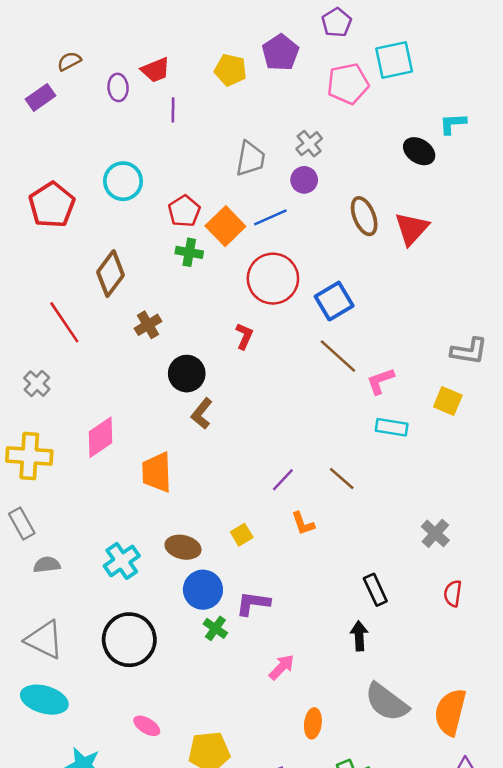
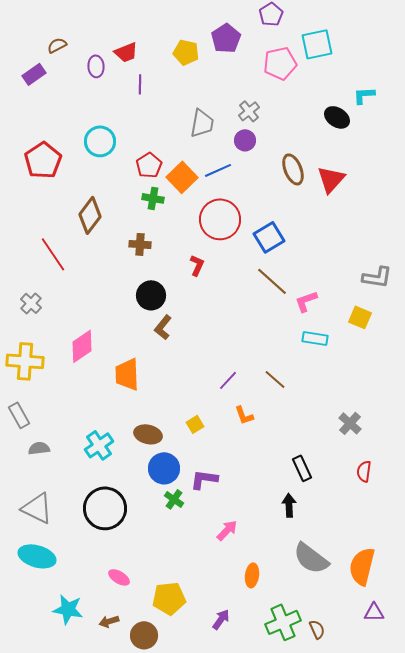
brown cross: (148, 325) -> (140, 244), moved, turned 35

